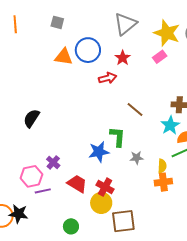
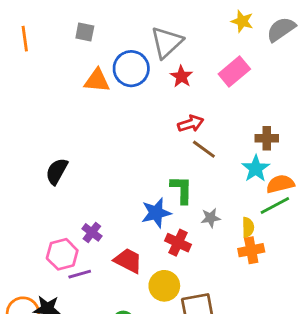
gray triangle: (125, 24) -> (167, 42), moved
yellow star: (167, 33) -> (242, 21), moved, size x0.6
pink rectangle: (160, 57) -> (234, 71), size x1.5
red arrow: (108, 78) -> (191, 124), moved
red cross: (105, 187) -> (178, 243), moved

